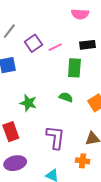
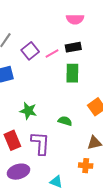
black rectangle: (87, 45) -> (73, 47), moved
green semicircle: (66, 97) -> (65, 121), moved
purple L-shape: (55, 137) -> (40, 143), moved

